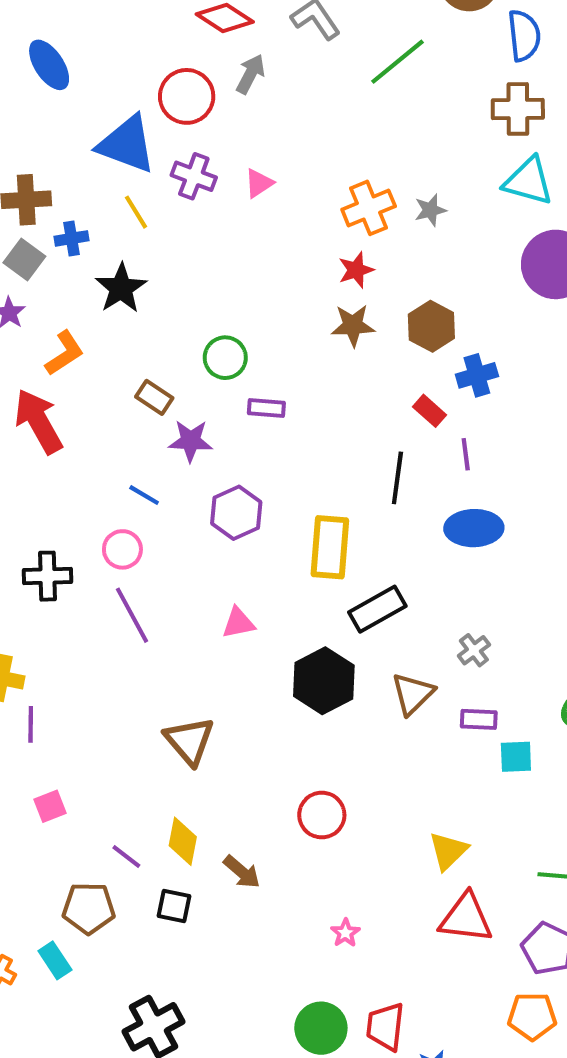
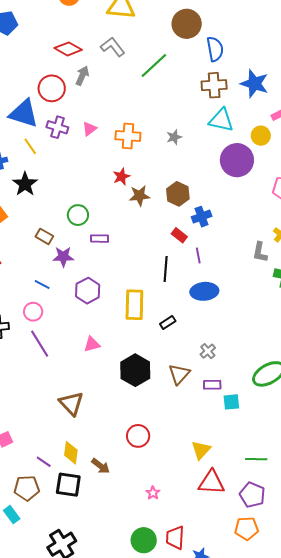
orange cross: (369, 208) -> (128, 136), moved, turned 30
red star: (356, 270) -> (121, 177), moved
black rectangle: (377, 609) -> (168, 323), moved, size x0.6
black square: (174, 906) -> (68, 485), size x1.5

